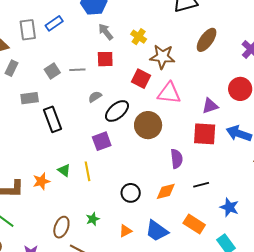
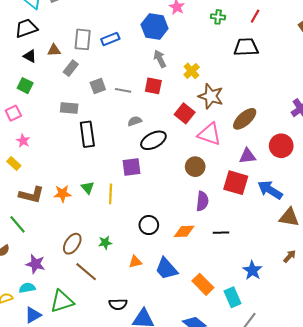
brown ellipse: (207, 40) -> (245, 119), moved
gray rectangle: (12, 68) -> (71, 68), moved
brown circle: (148, 125) -> (195, 167), moved, size x0.7
blue star: (229, 207) -> (252, 270), moved
orange rectangle: (194, 224) -> (203, 284), moved

